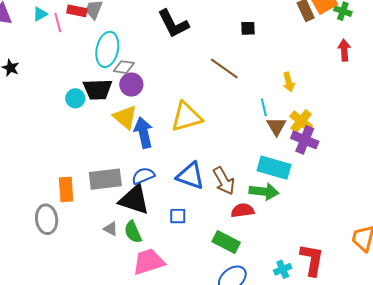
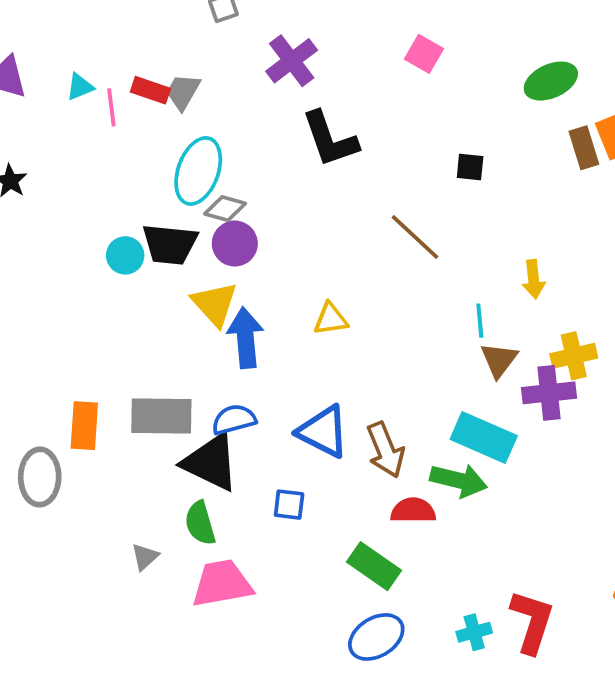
yellow triangle: (186, 117) -> (331, 319), size x0.6
yellow cross: (301, 121) -> (574, 356), moved, turned 30
purple cross: (305, 140) -> (549, 393), turned -36
gray triangle: (111, 229) -> (145, 557), moved, turned 42

